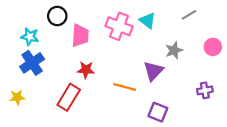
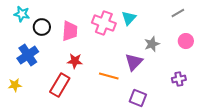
gray line: (189, 15) -> (178, 13), moved
black circle: (57, 16) -> (42, 27), moved
cyan triangle: (148, 21) -> (129, 18), turned 35
cyan star: (30, 37) -> (22, 14), moved

